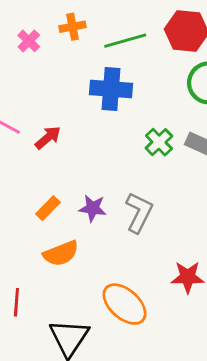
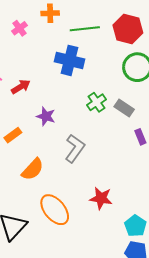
pink cross: (29, 41) -> (20, 28), moved
purple star: (93, 208) -> (46, 116), moved
orange semicircle: (61, 253) -> (33, 169), moved, turned -35

